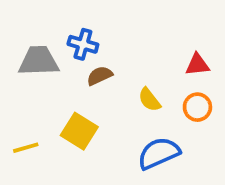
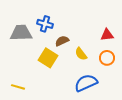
brown semicircle: (100, 76) -> (62, 41), moved
yellow square: (79, 131) -> (48, 58), moved
yellow line: (26, 148) -> (18, 87), moved, turned 32

